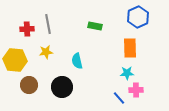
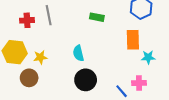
yellow star: (46, 52) -> (40, 57), moved
cyan star: (127, 73) -> (148, 57), moved
black circle: (62, 87) -> (86, 80), moved

